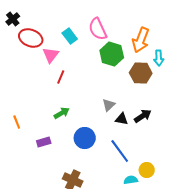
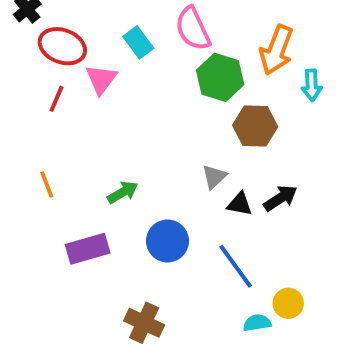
brown hexagon: (141, 73) -> (255, 126), moved
red line: (61, 77) -> (56, 99), moved
orange line: (17, 122) -> (47, 184), moved
purple rectangle: (44, 142) -> (88, 249), size x1.5

